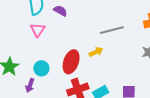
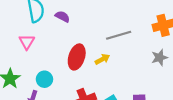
pink triangle: (38, 30) -> (27, 42), moved
red ellipse: (71, 62) -> (77, 57), moved

